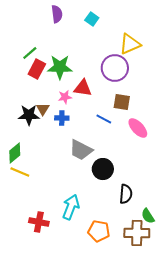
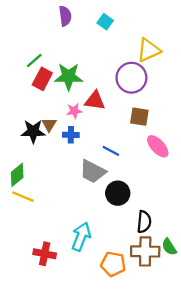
blue line: (104, 119) -> (111, 151), moved
brown cross: (137, 233) -> (145, 251), moved

